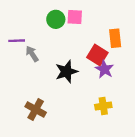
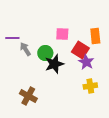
pink square: (75, 17) -> (62, 34), moved
green circle: (56, 19) -> (45, 53), moved
yellow cross: (103, 106) -> (90, 86), moved

